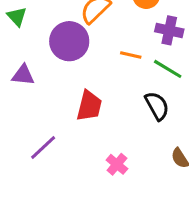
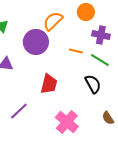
pink cross: (117, 164) -> (67, 122), size x1.6

